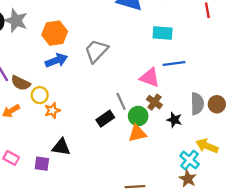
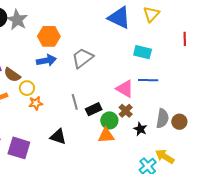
gray line: (121, 101) -> (75, 102), moved
black rectangle: (105, 119) -> (94, 109), moved
black triangle: (61, 147) -> (58, 137), moved
purple square: (42, 164) -> (19, 148), size x1.6

